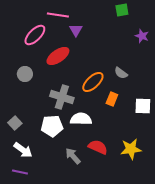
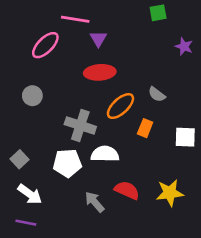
red ellipse: (58, 56) -> (100, 72), moved, turned 30

